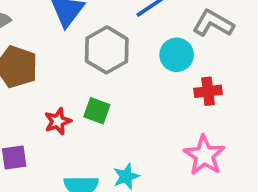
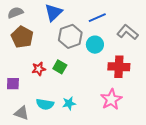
cyan circle: (177, 55) -> (95, 45), moved
red cross: (208, 91) -> (119, 67), size x1.5

